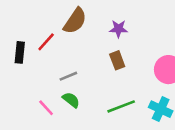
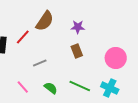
green semicircle: (71, 100) -> (51, 88), moved
green line: (121, 106) -> (80, 86), turned 45

